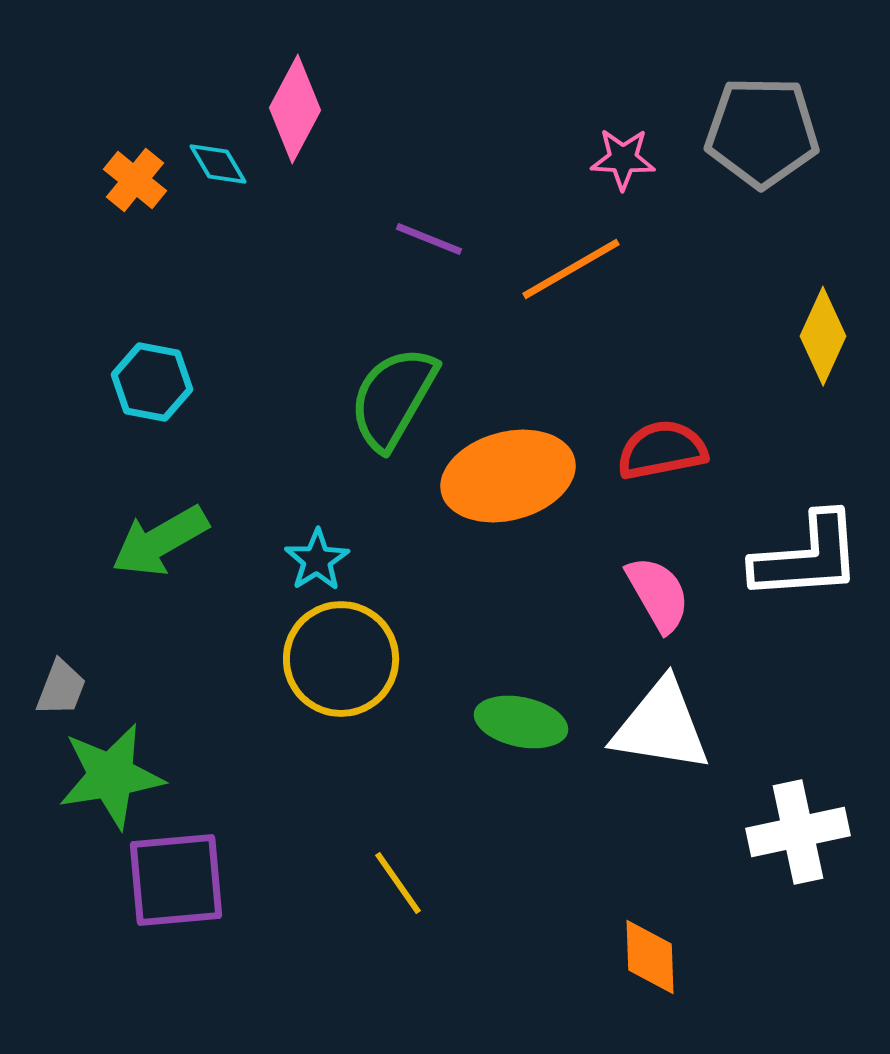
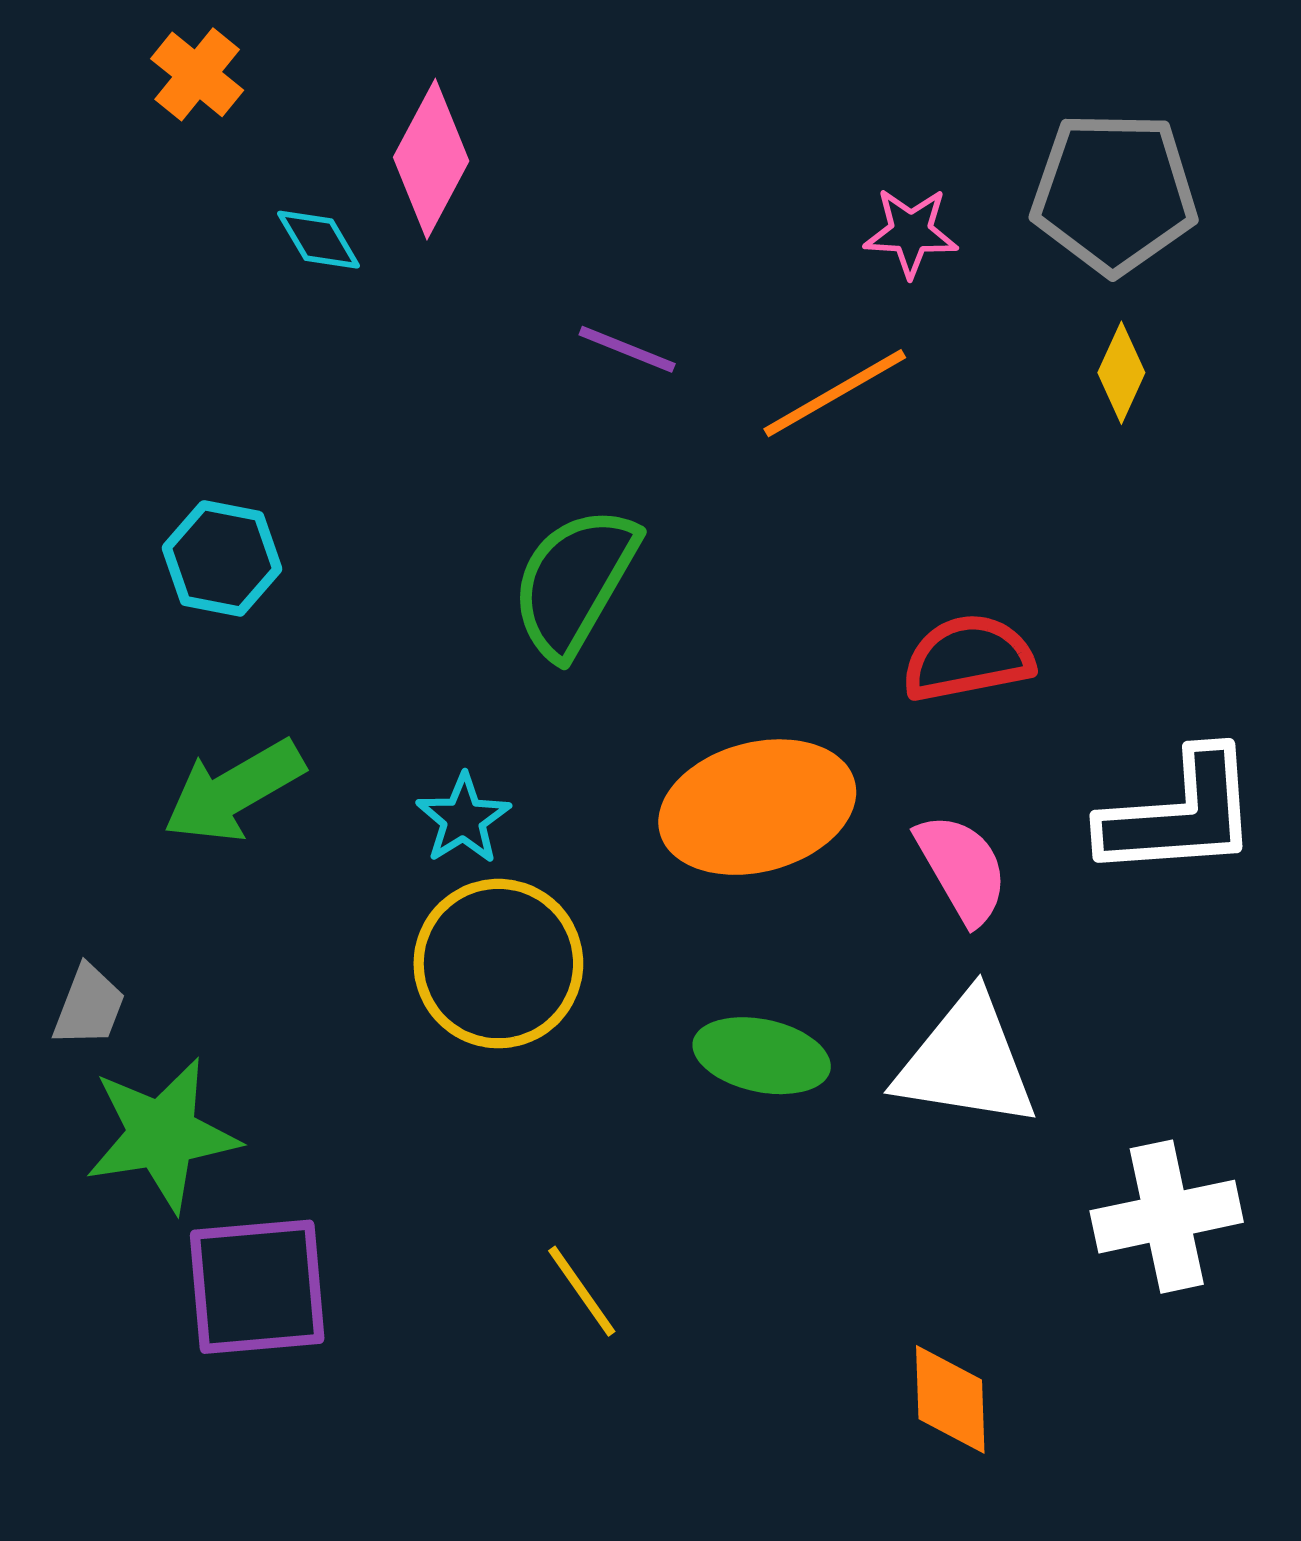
orange cross: (135, 180) -> (197, 74), moved
yellow diamond: (823, 336) -> (1121, 373), moved, size x0.7
orange ellipse: (508, 476) -> (757, 807), moved

